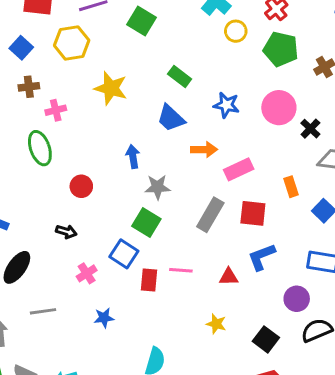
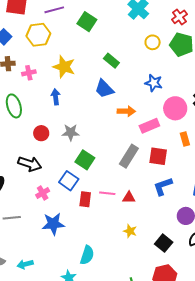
yellow circle: (236, 31) -> (153, 42), moved
blue star: (226, 105) -> (154, 83), moved
pink circle: (279, 108) -> (175, 108), moved
pink cross: (56, 110) -> (29, 73), moved
blue arrow: (133, 157) -> (56, 97), moved
gray star: (157, 187) -> (71, 132), moved
black arrow: (66, 232) -> (30, 164), size x1.6
red triangle: (229, 277) -> (129, 198), moved
blue star: (104, 318) -> (53, 224), size x1.6

